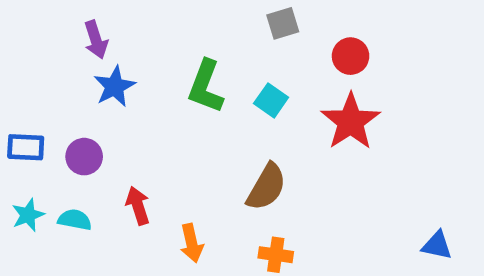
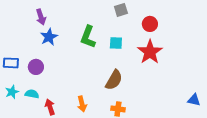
cyan square: (271, 100) -> (116, 43), turned -32
red arrow: (138, 206) -> (50, 107), moved
blue triangle: (437, 245) -> (194, 100), moved

